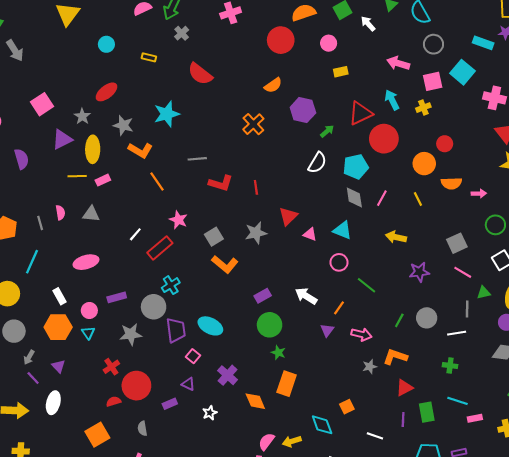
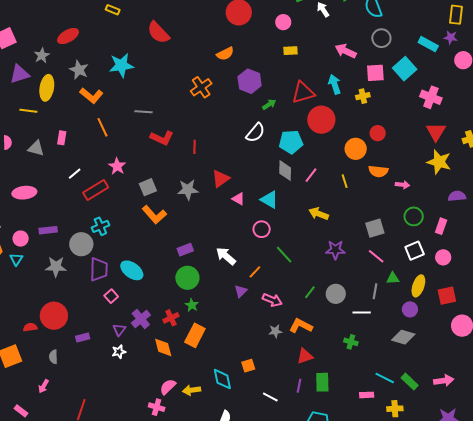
pink rectangle: (103, 180) -> (62, 138), moved, turned -64
red cross: (111, 367) -> (171, 318), moved
purple triangle: (188, 384) -> (119, 330), moved, turned 32
cyan line: (457, 401) -> (385, 378), moved

